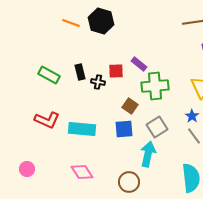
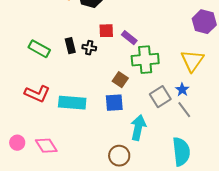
red square: (116, 71) -> (106, 31), moved
black cross: (98, 82) -> (89, 48), moved
gray square: (157, 127) -> (160, 97), moved
pink diamond: (82, 172) -> (46, 146), moved

